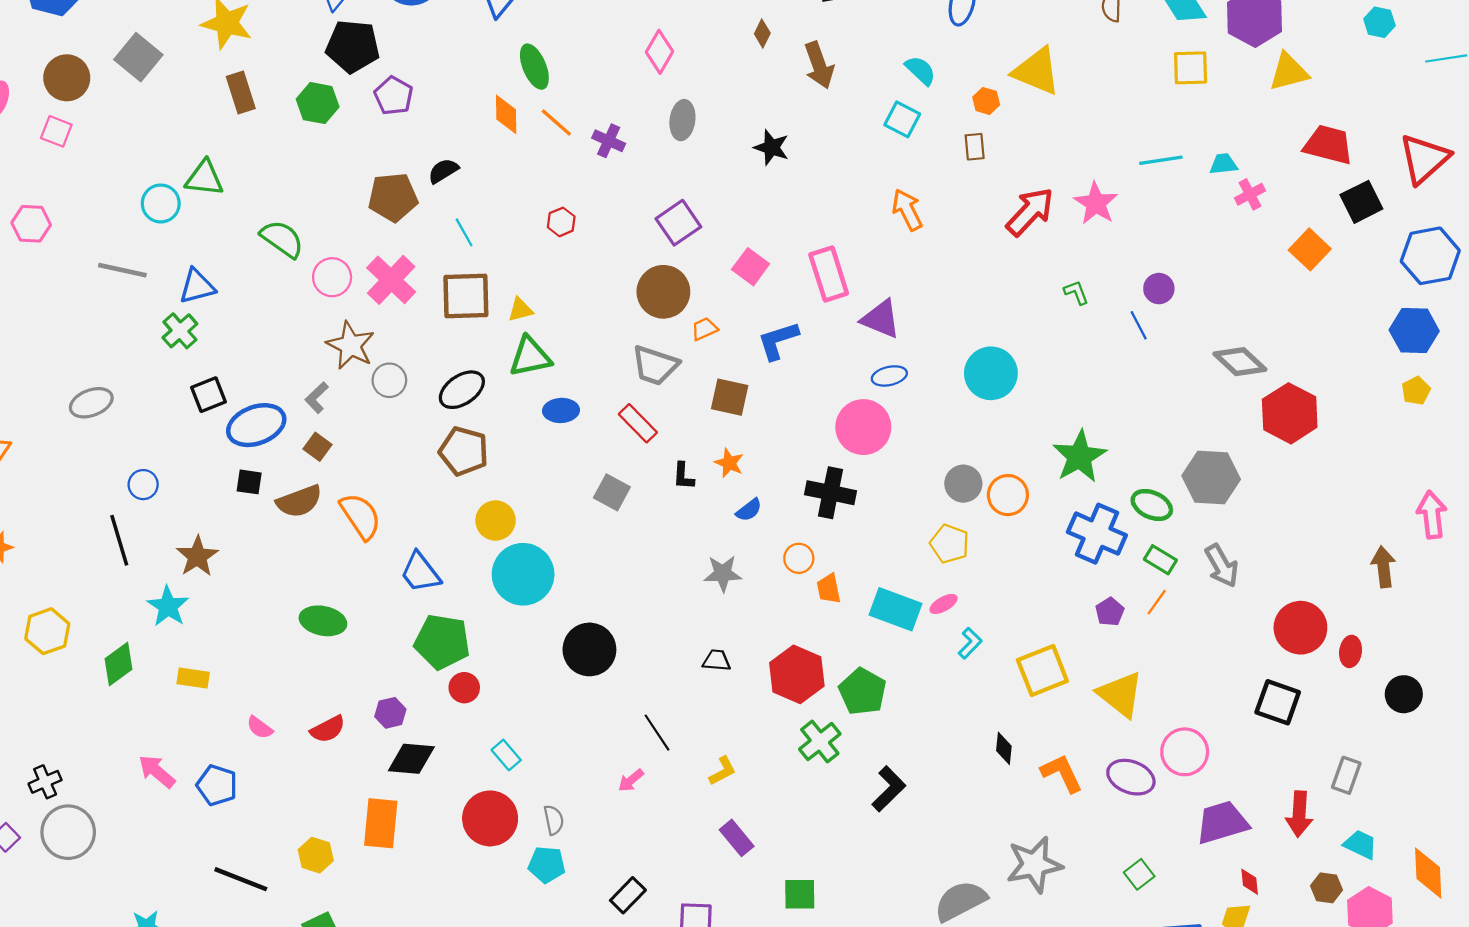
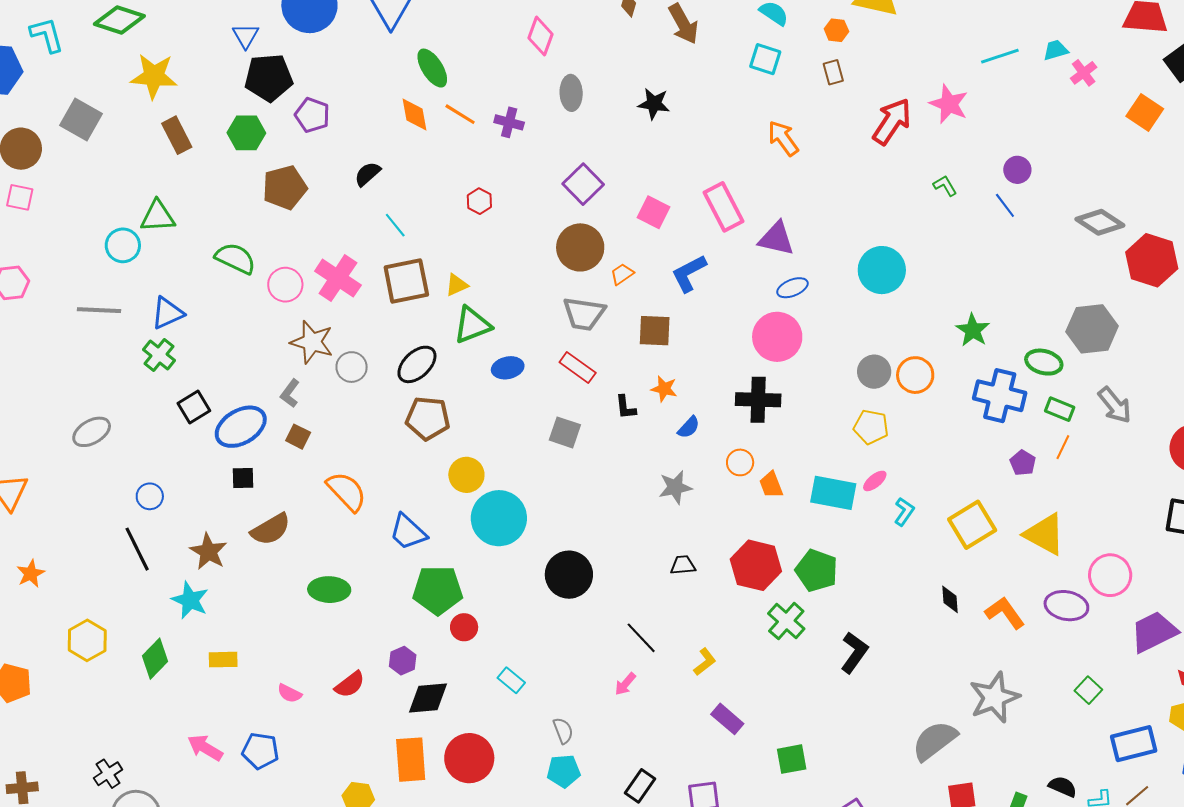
brown pentagon: (393, 197) -> (285, 187), moved
green star: (1080, 457) -> (973, 330), size x0.7
brown semicircle: (299, 501) -> (271, 529), moved
red circle: (490, 818) -> (469, 758), moved

